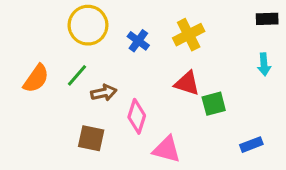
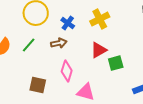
red triangle: (187, 83) -> (99, 50), turned -48
brown arrow: (104, 93) -> (59, 43), moved

